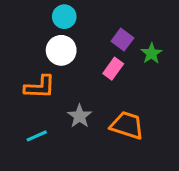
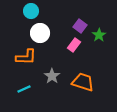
cyan circle: (64, 17) -> (31, 11), moved

